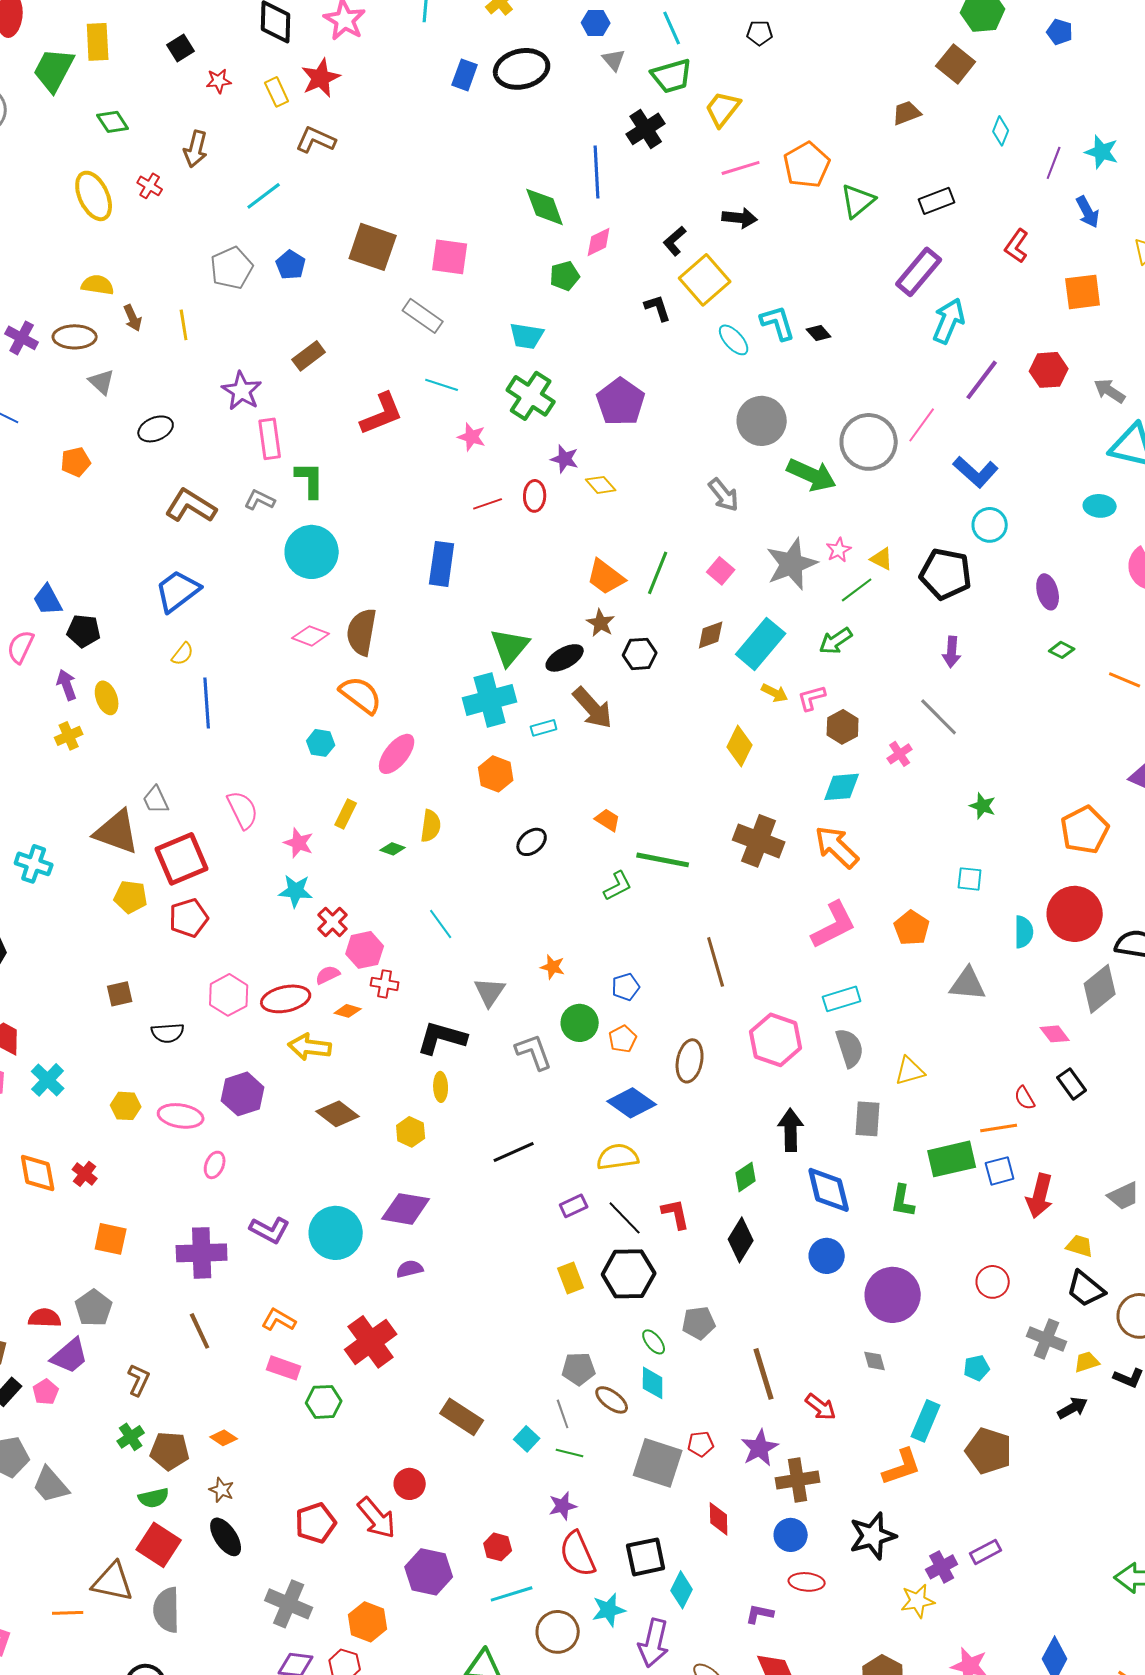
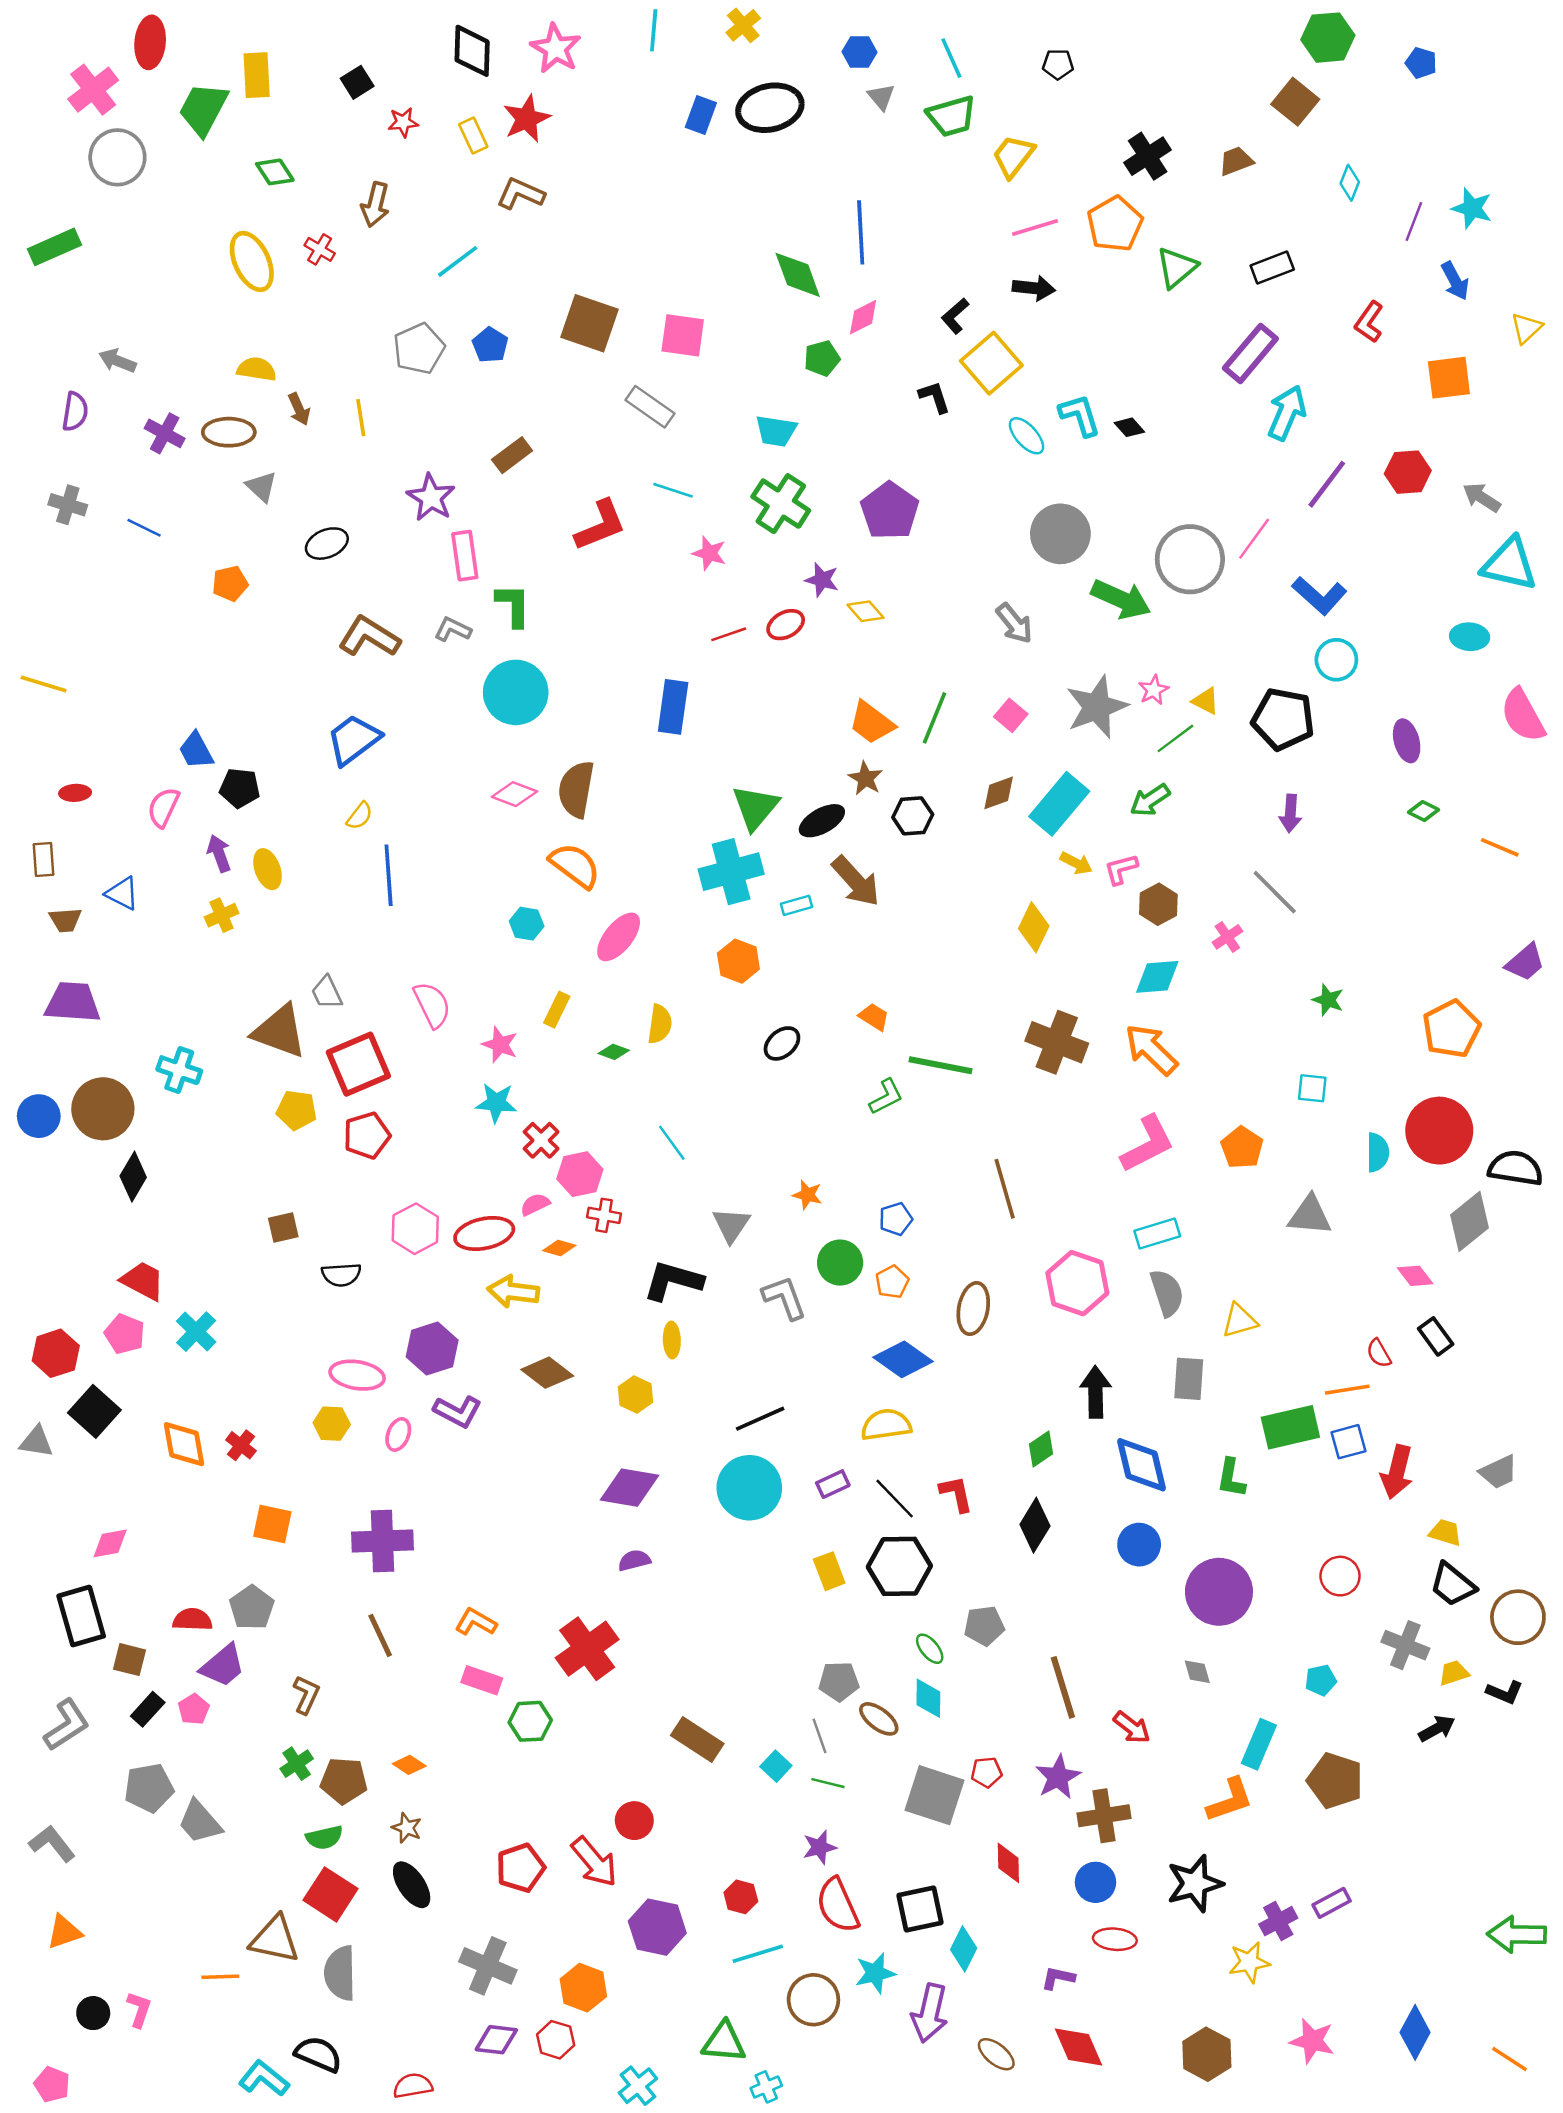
black cross: (646, 129) -> (1148, 156), moved
red ellipse: (535, 496) -> (786, 625), turned 60
yellow hexagon: (126, 1106) -> (332, 1424), moved
purple L-shape: (270, 1230) -> (458, 1411), moved
cyan circle: (336, 1233) -> (749, 1488), moved

